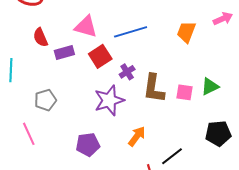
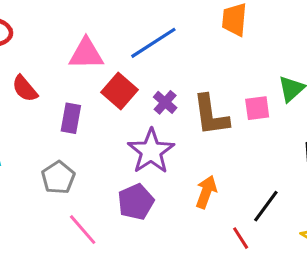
purple rectangle: (64, 52) -> (71, 118), moved, turned -48
pink line: (29, 134) -> (83, 230), moved
purple pentagon: (88, 144) -> (136, 202), moved

